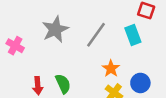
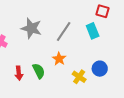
gray star: (55, 29) -> (31, 28), turned -30
orange star: (111, 69) -> (59, 59), moved

